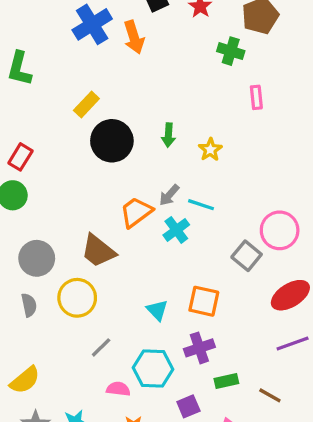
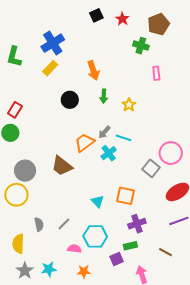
blue cross: (92, 24) -> (53, 43), moved
orange arrow: (134, 37) -> (93, 70), moved
yellow rectangle: (86, 104) -> (50, 68), moved
black circle: (112, 141) -> (70, 100), size x0.7
yellow circle: (77, 298) -> (16, 195), moved
gray semicircle: (29, 305) -> (39, 224), moved
purple cross: (199, 348) -> (137, 224), moved
yellow semicircle: (25, 380) -> (18, 244), turned 132
green rectangle: (226, 381) -> (130, 246), moved

